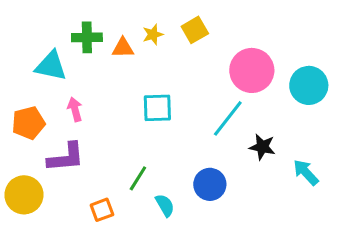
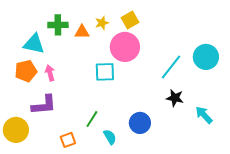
pink circle: (252, 70) -> (125, 47), moved
cyan line: (228, 118) -> (171, 67), moved
orange pentagon: (28, 123) -> (26, 71), moved

